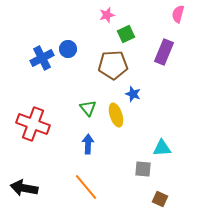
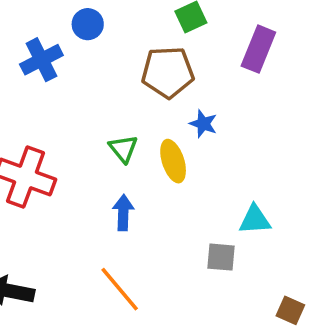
blue circle: (68, 49) -> (88, 24), moved
brown square: (160, 199) -> (290, 310), moved

